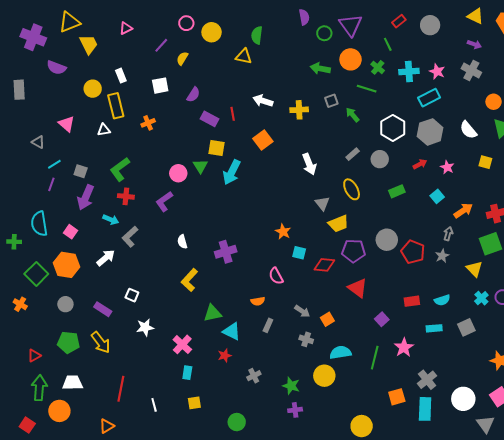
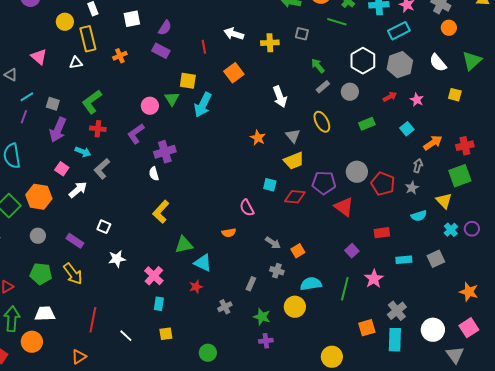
gray square: (331, 101) -> (302, 34), turned 32
orange circle: (494, 102) -> (449, 28), moved
green arrow: (353, 115) -> (318, 66), moved
purple rectangle: (209, 119) -> (161, 51), moved
yellow trapezoid: (338, 224) -> (294, 161), moved
pink square: (71, 232) -> (62, 169), moved
orange star: (283, 232) -> (258, 138), moved
purple cross: (226, 252) -> (165, 152), moved
red triangle: (358, 288) -> (344, 207), moved
cyan semicircle: (442, 300) -> (419, 216), moved
gray rectangle: (268, 325) -> (251, 284), moved
white line: (154, 405) -> (126, 336), turned -32

